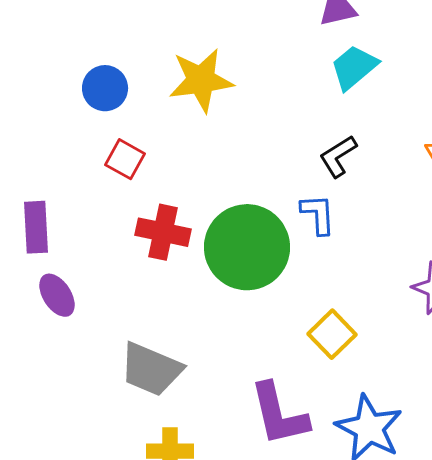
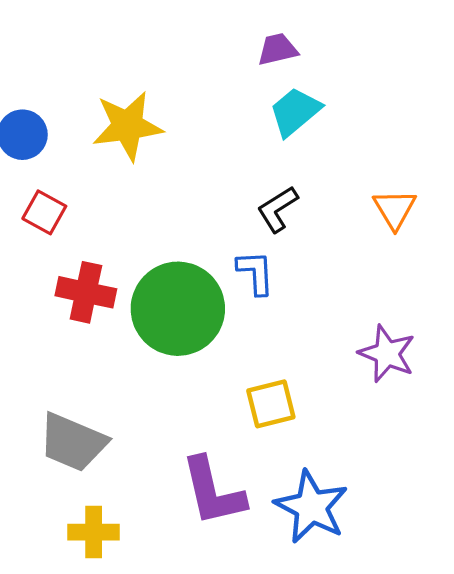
yellow square: (332, 334) -> (271, 404), turned 30

